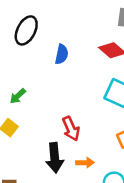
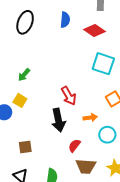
blue semicircle: (62, 54) -> (65, 20), moved
orange arrow: (85, 163) -> (90, 118), moved

